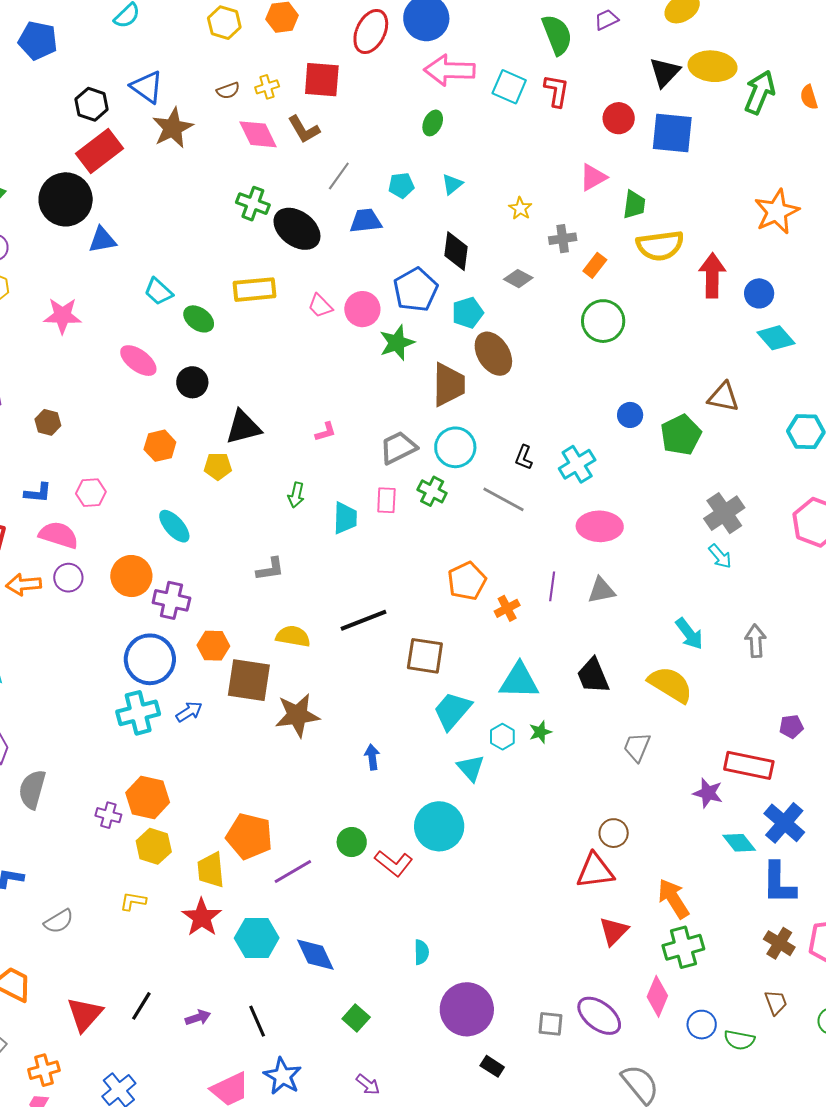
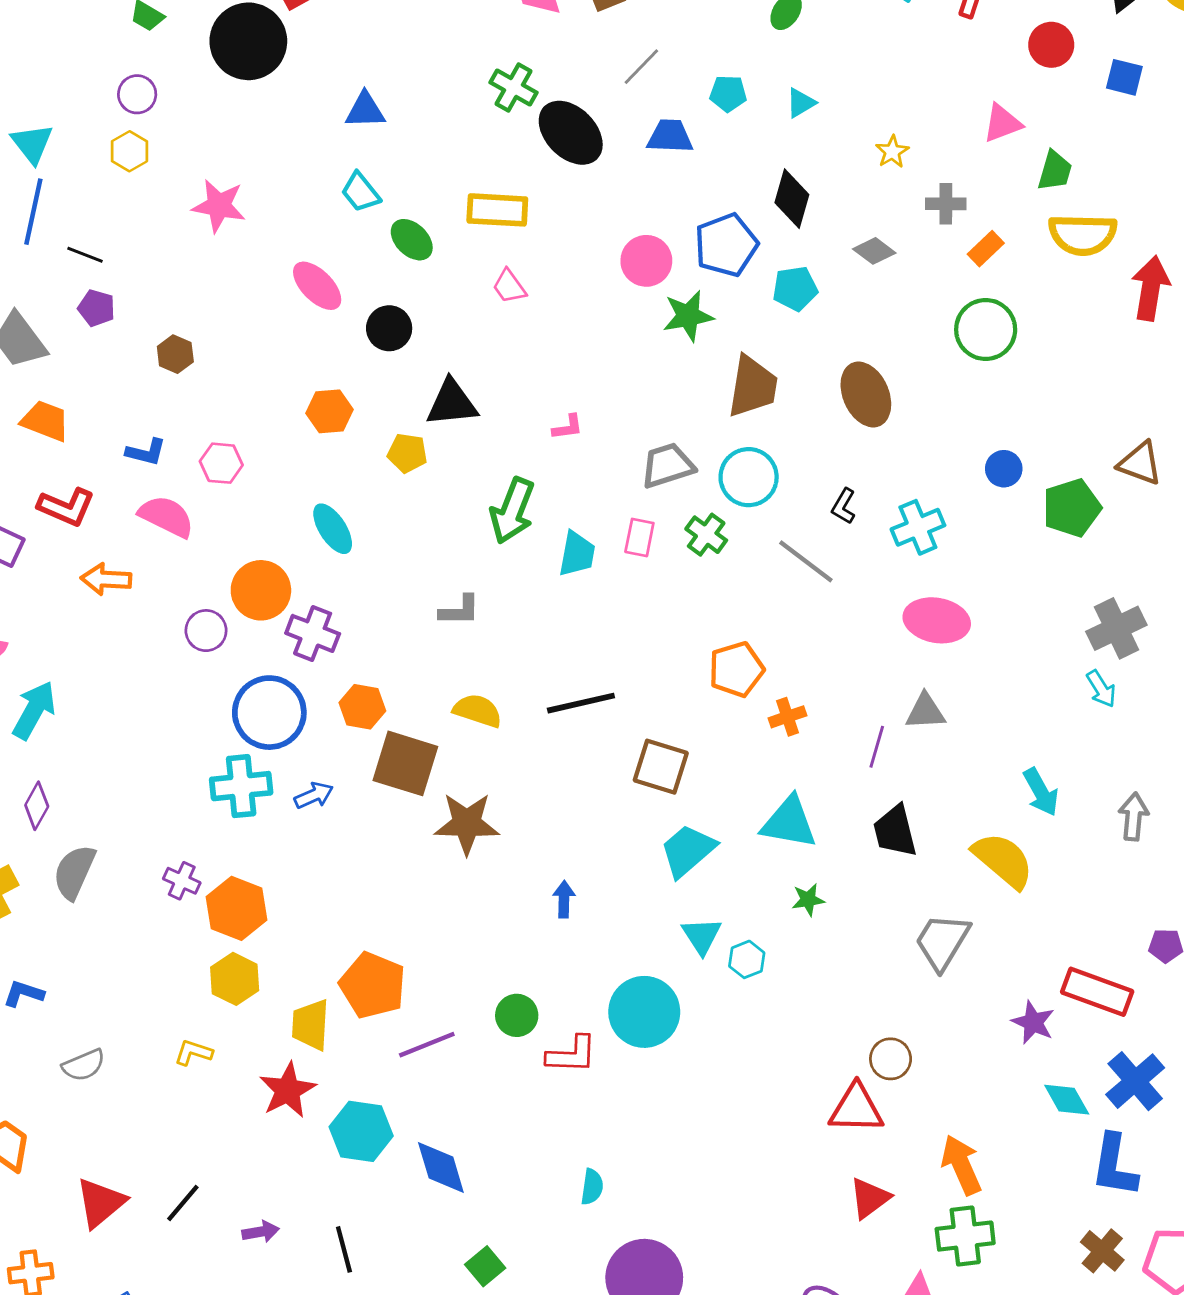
blue square: (672, 133) -> (1124, 77), size x0.6
blue triangle: (102, 240) -> (365, 110), moved
pink trapezoid: (320, 306) -> (509, 286), moved
brown ellipse: (493, 354) -> (866, 395), moved
green arrow: (296, 495) -> (512, 511), size x1.8
purple circle: (68, 578) -> (206, 631), moved
purple line: (552, 586) -> (877, 747), moved
cyan hexagon: (502, 737) -> (747, 959), moved
gray trapezoid: (637, 747) -> (942, 942), size x1.4
purple cross: (108, 815) -> (182, 881), moved
red L-shape: (394, 863) -> (572, 1055), turned -45

